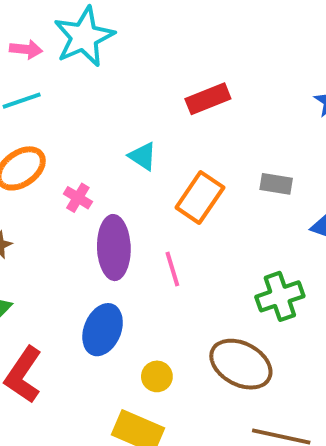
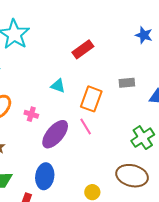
purple ellipse: (114, 248) -> (55, 134), turned 56
pink line: (172, 269) -> (86, 127), moved
blue ellipse: (103, 330) -> (45, 176), moved

